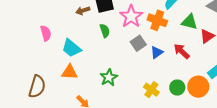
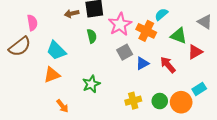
pink semicircle: (46, 33) -> (32, 23), moved
orange triangle: (70, 72) -> (52, 75), turned -30
brown semicircle: (37, 87) -> (20, 46), moved, turned 30
yellow cross: (151, 90) -> (133, 101), turned 35

